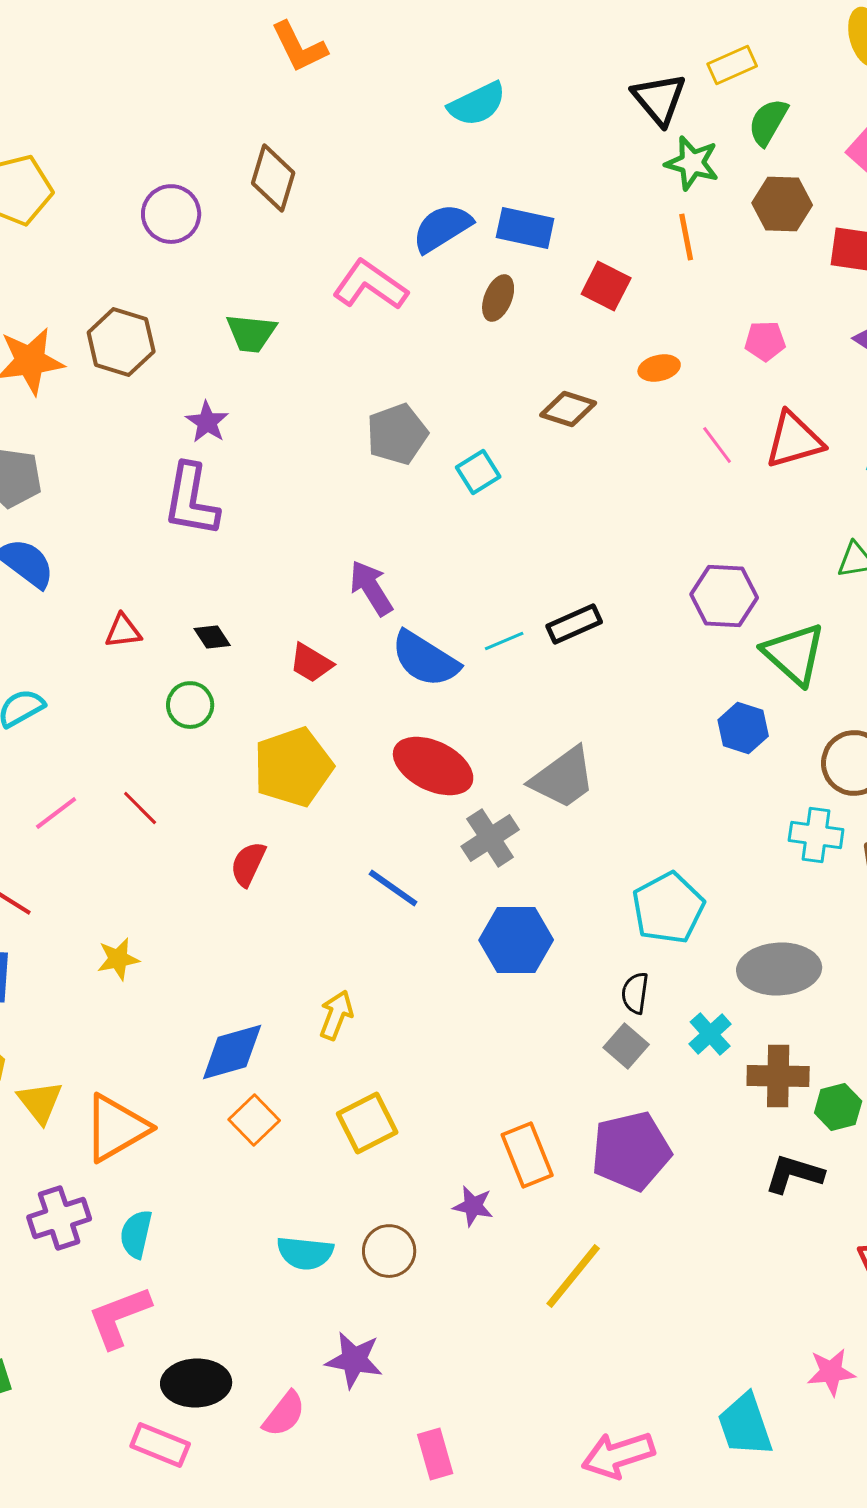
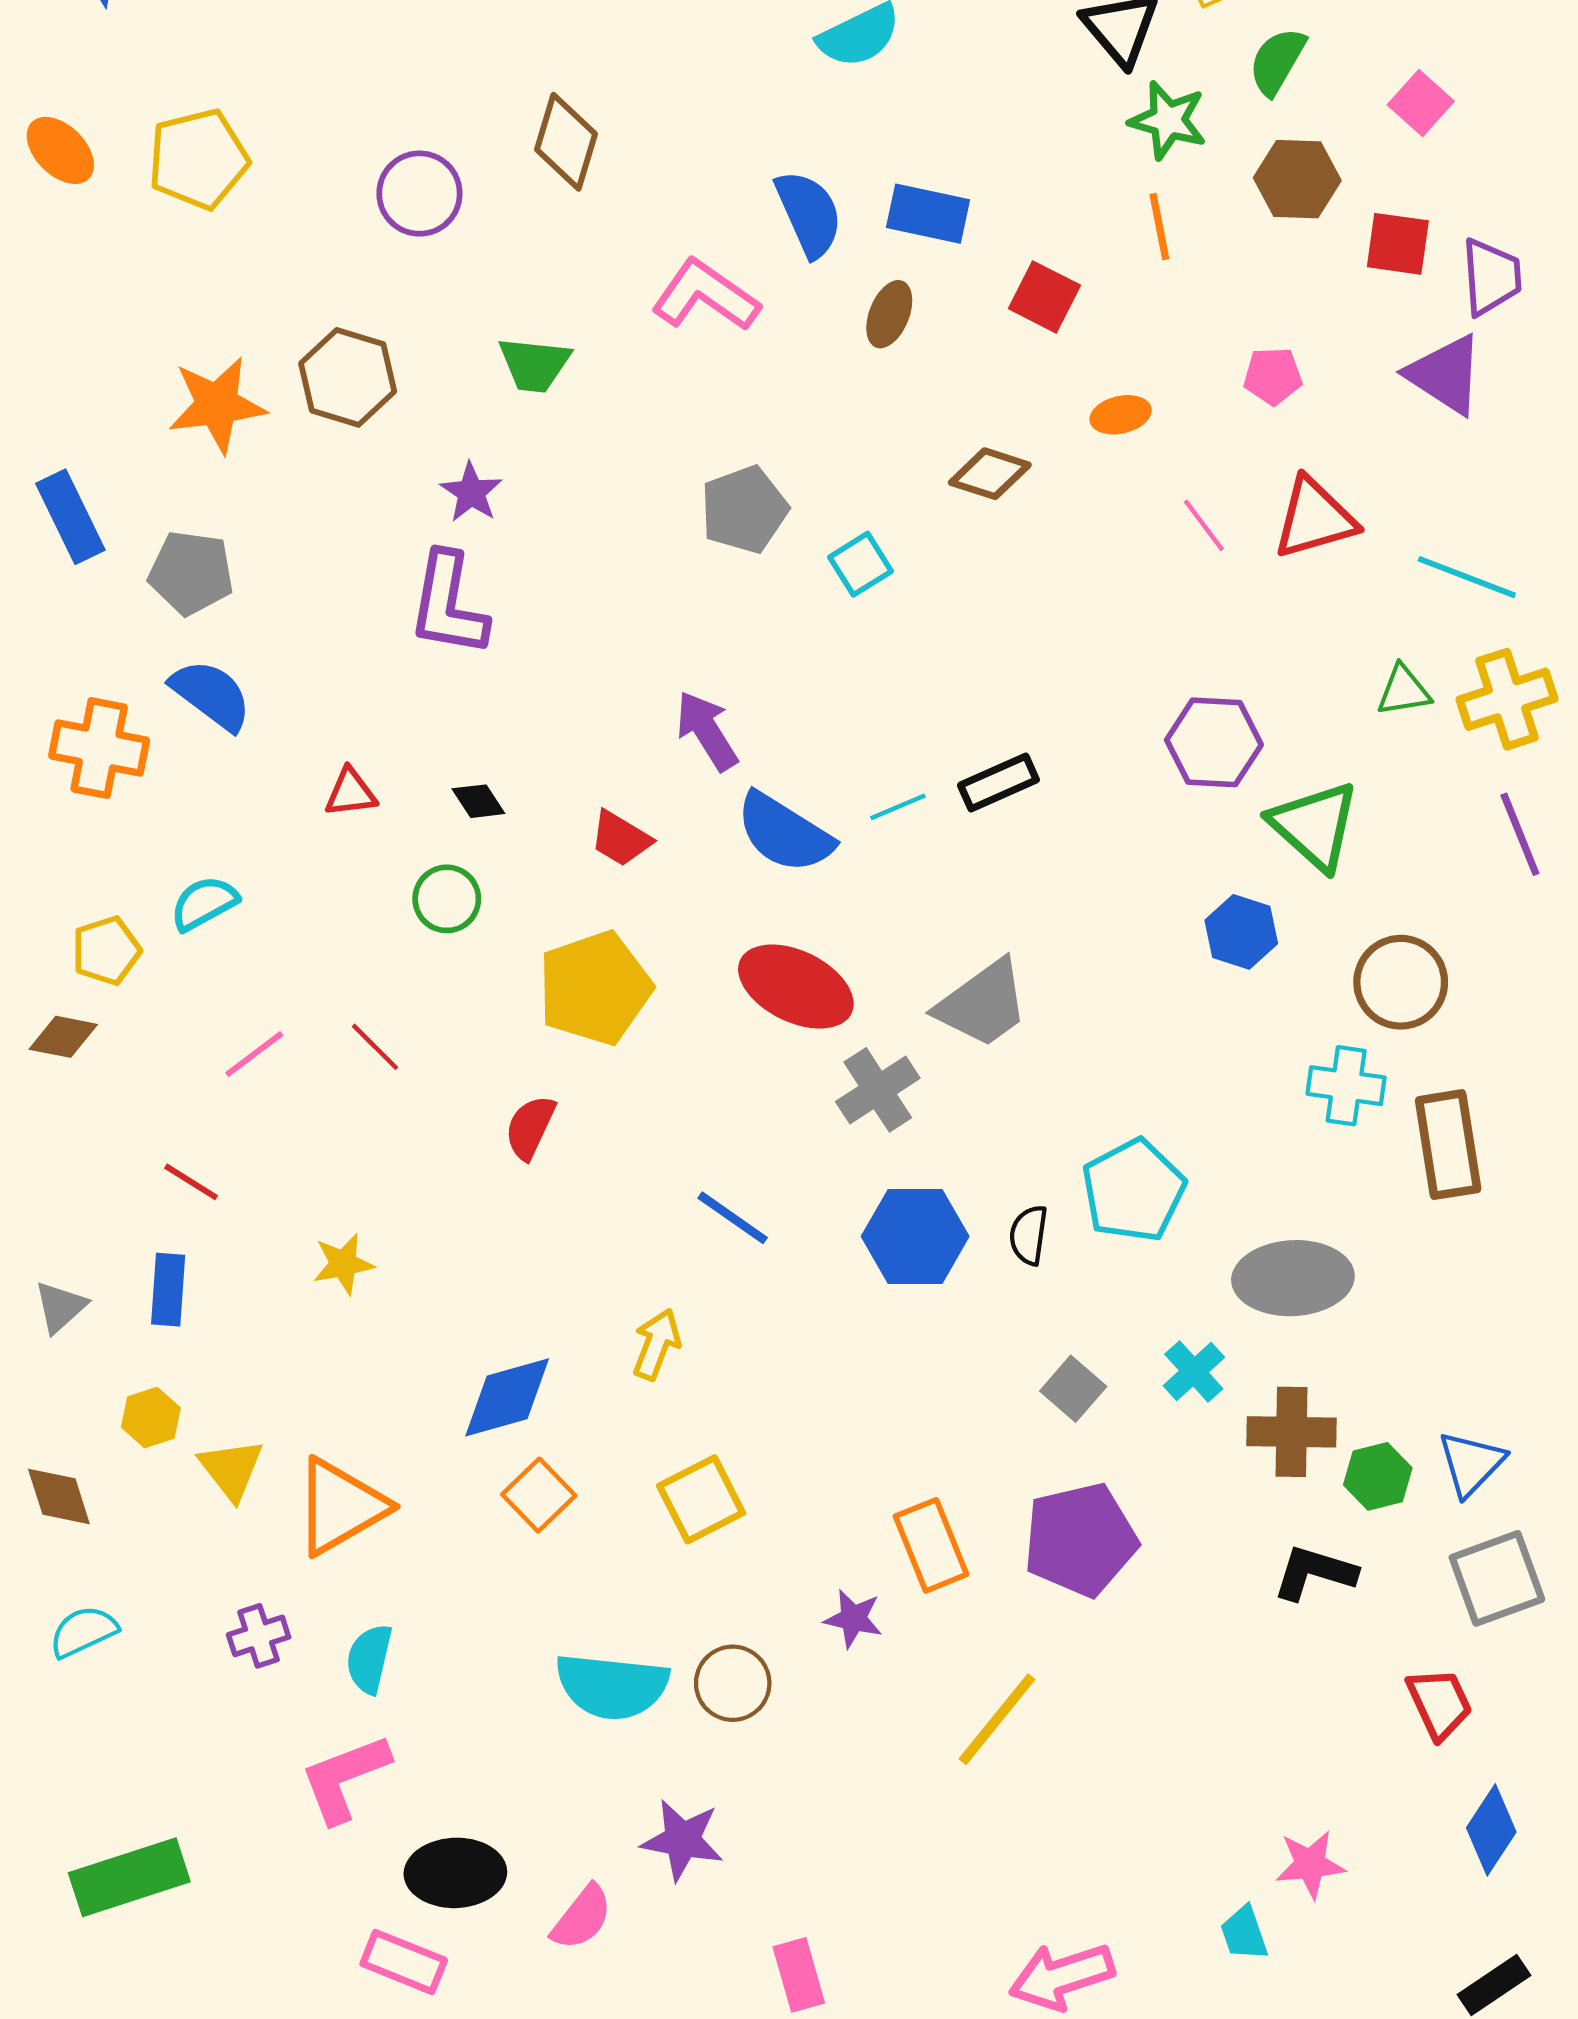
blue semicircle: (442, 228) -> (809, 214), turned 98
blue line: (393, 888) -> (733, 1218), moved
black semicircle: (635, 993) -> (1029, 1235), moved
purple cross: (59, 1218) -> (259, 1636), size x0.7
cyan semicircle: (305, 1253) -> (612, 1686), size x1.4
pink star: (831, 1372) -> (1310, 1864), moved
cyan trapezoid: (745, 1425) -> (1244, 1933), size x0.6

